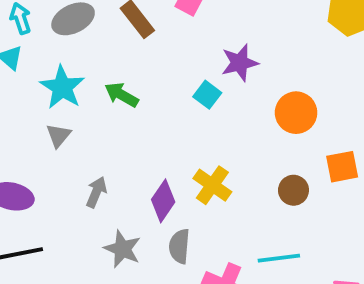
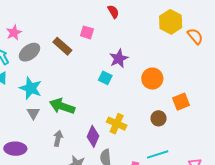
green arrow: (121, 95) -> (62, 106), moved, size x1.4

